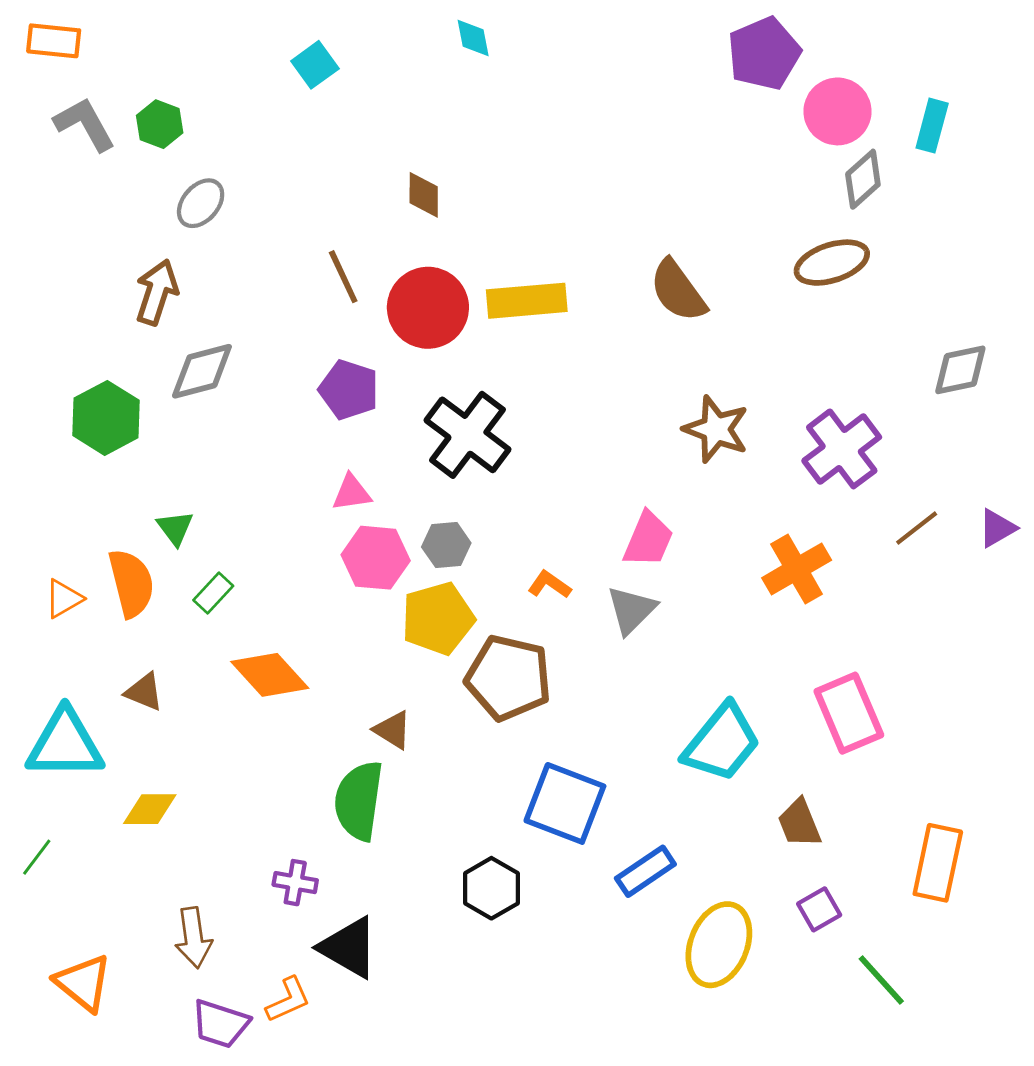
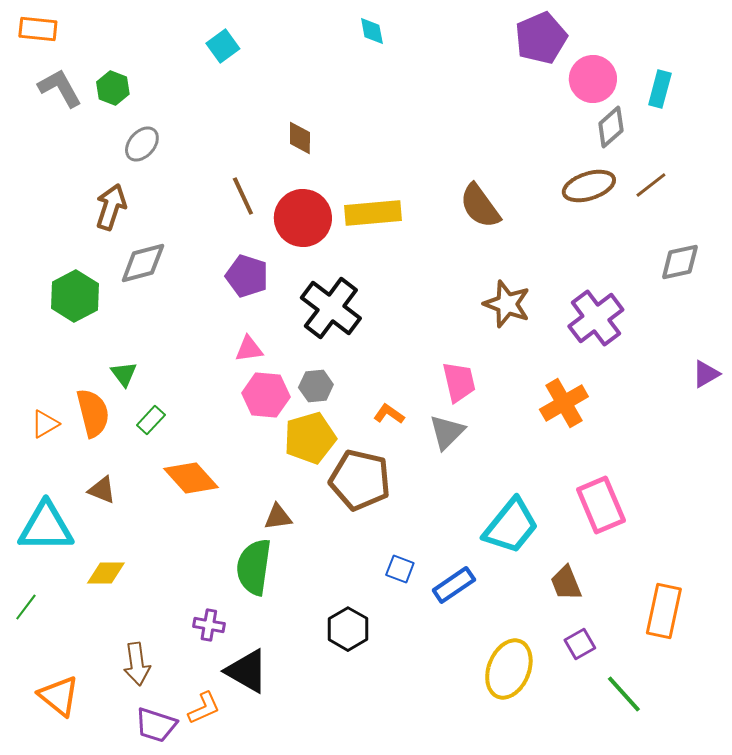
cyan diamond: (473, 38) -> (372, 31), moved
brown line: (917, 528) -> (651, 185), moved
pink trapezoid: (648, 539) -> (459, 382), turned -36
brown triangle: (393, 730) -> (278, 517), turned -40
blue square: (565, 803) -> (400, 569), size x0.5
blue rectangle: (645, 871) -> (454, 585), moved

